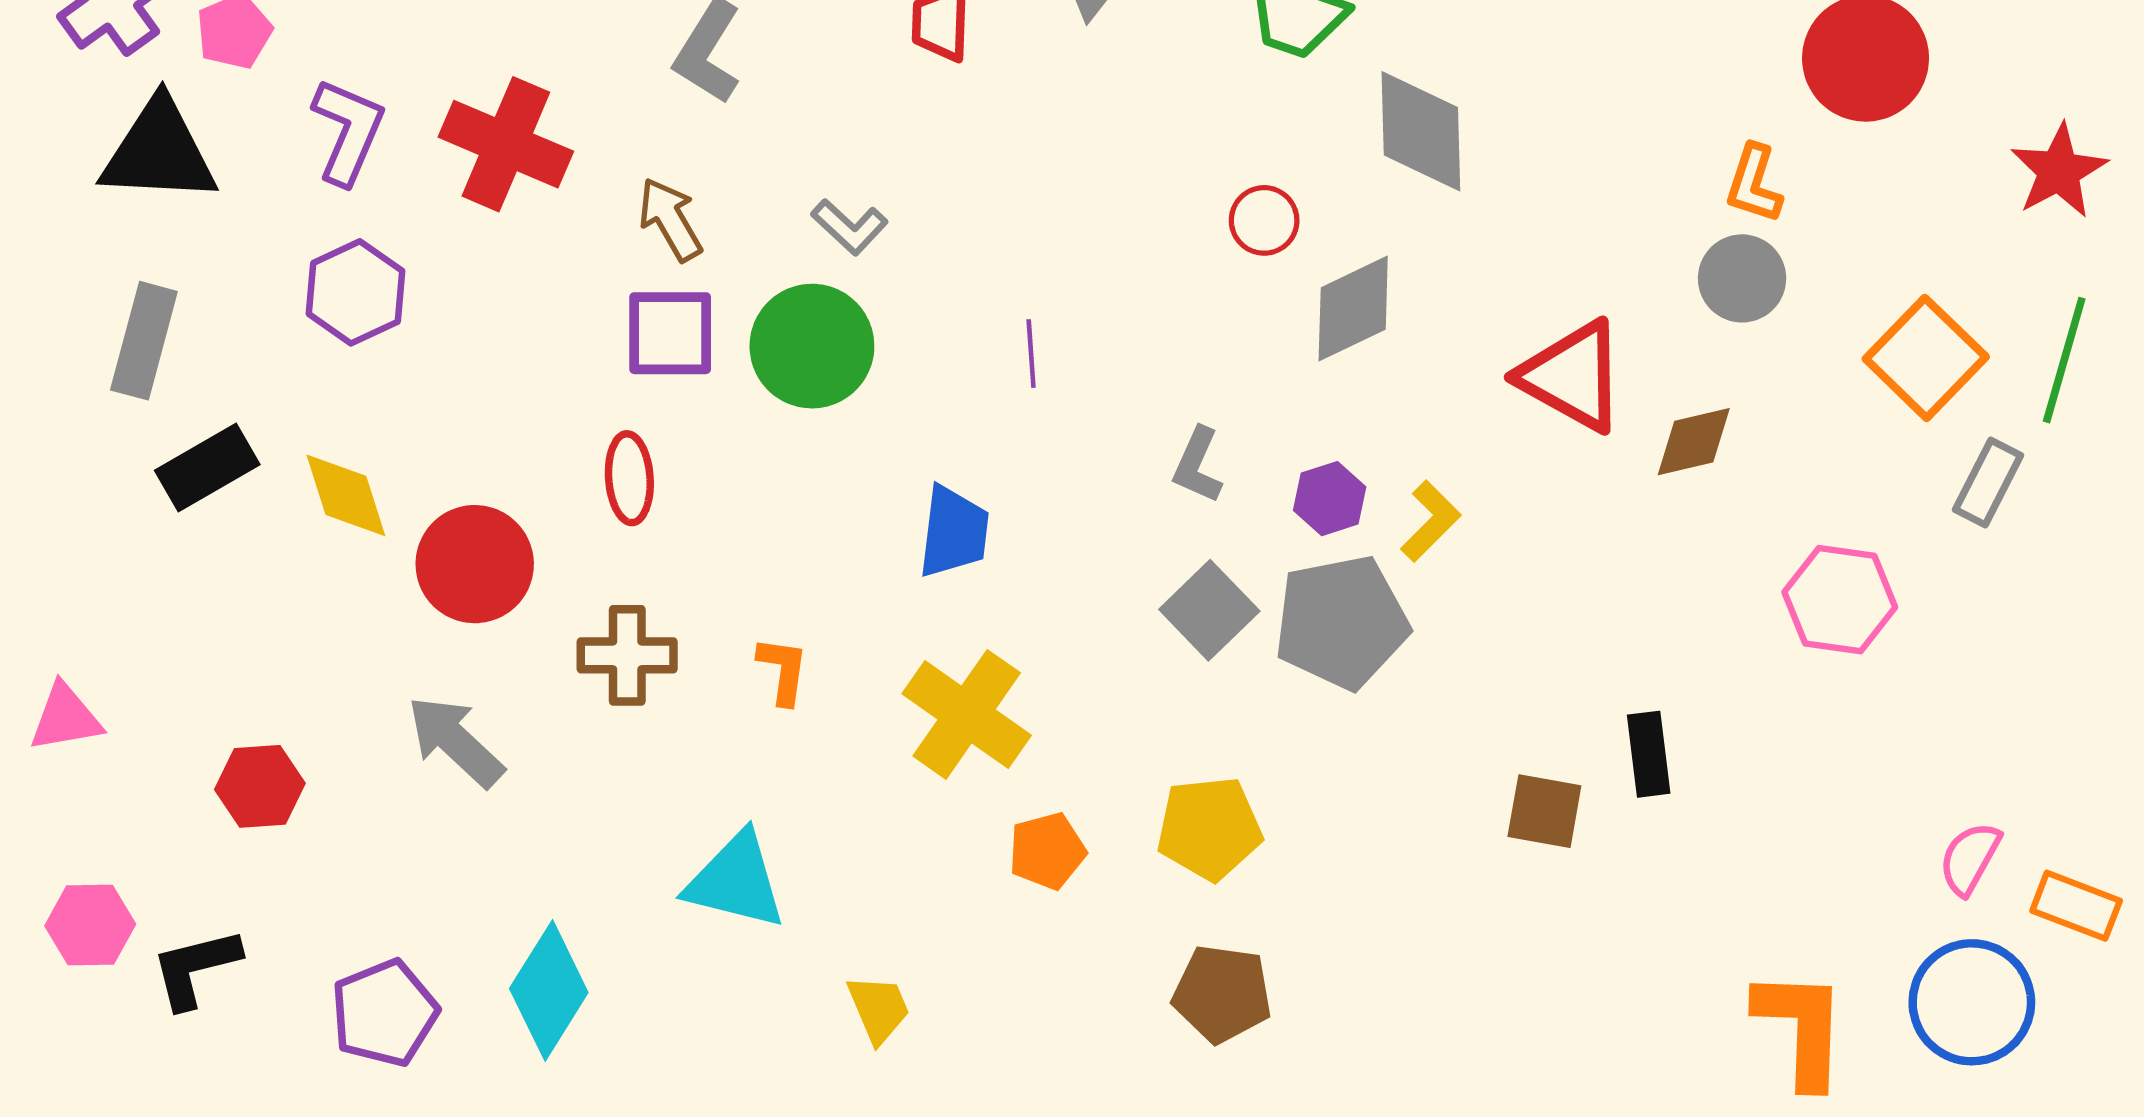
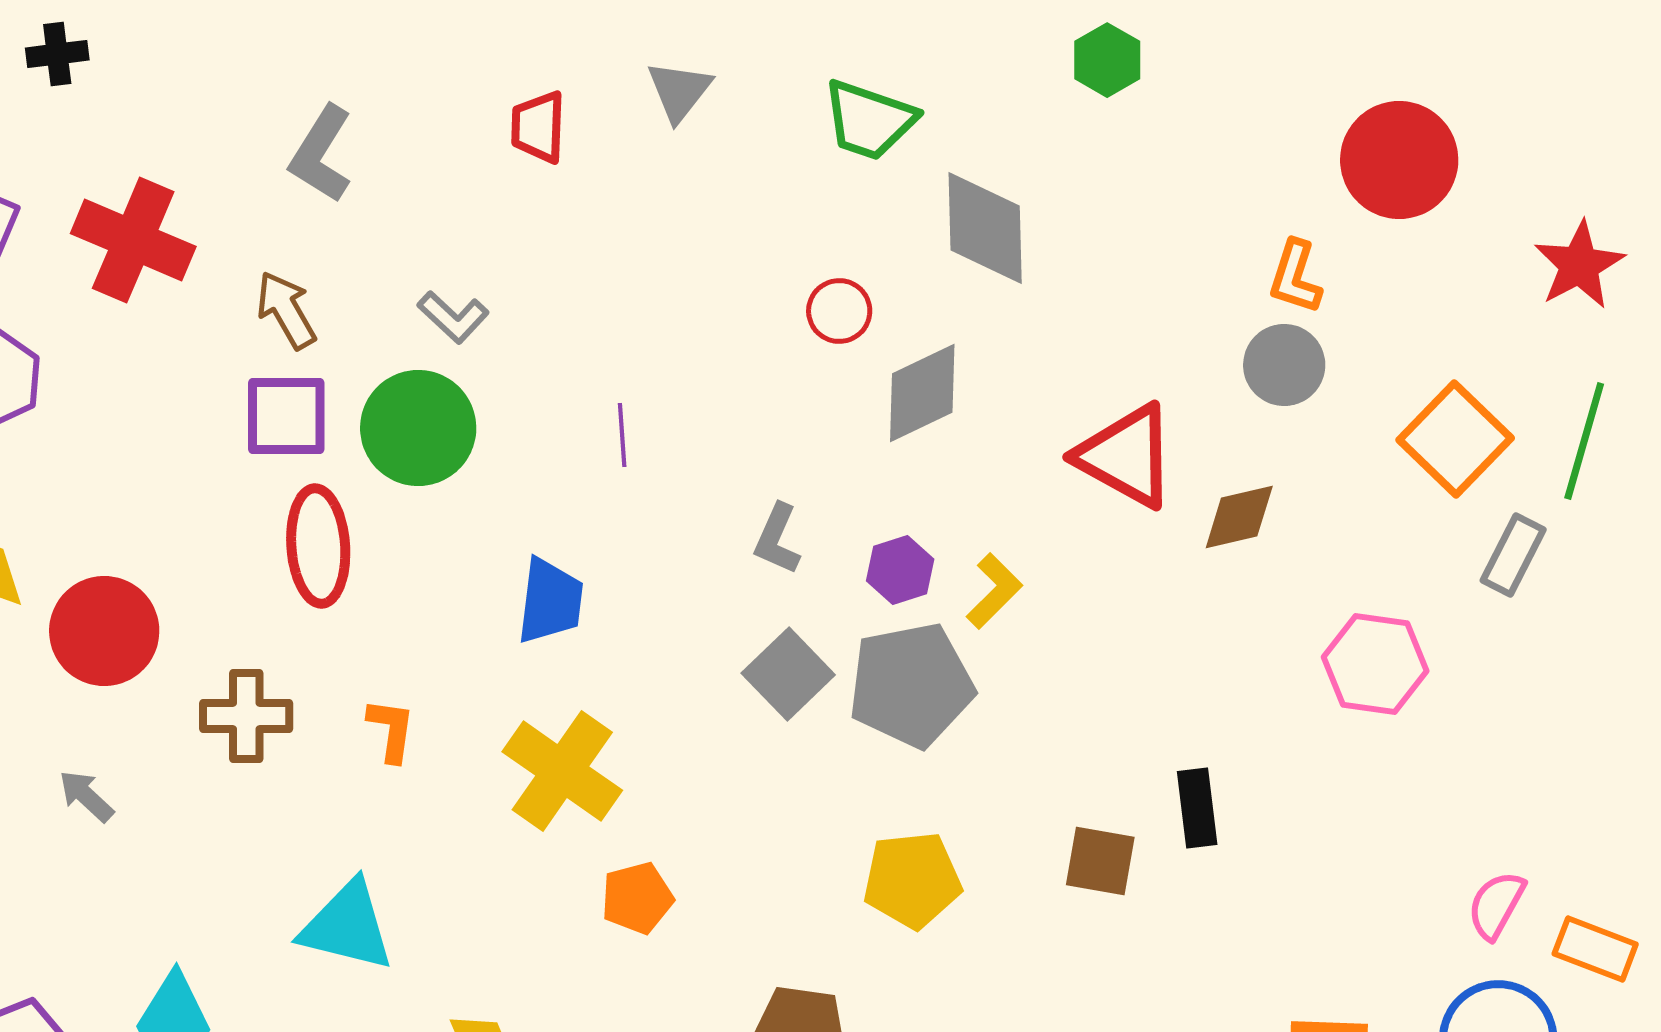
red ellipse: (629, 478) -> (318, 546), moved, size x1.4
gray arrow: (455, 741) -> (86, 796), size x0.6
yellow pentagon: (1209, 828) -> (912, 880), moved

